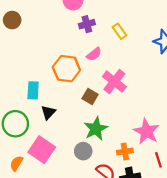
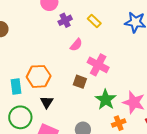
orange hexagon: (66, 69) -> (39, 76), moved
cyan rectangle: (33, 90) -> (16, 86), moved
green star: (96, 129) -> (106, 100), moved

